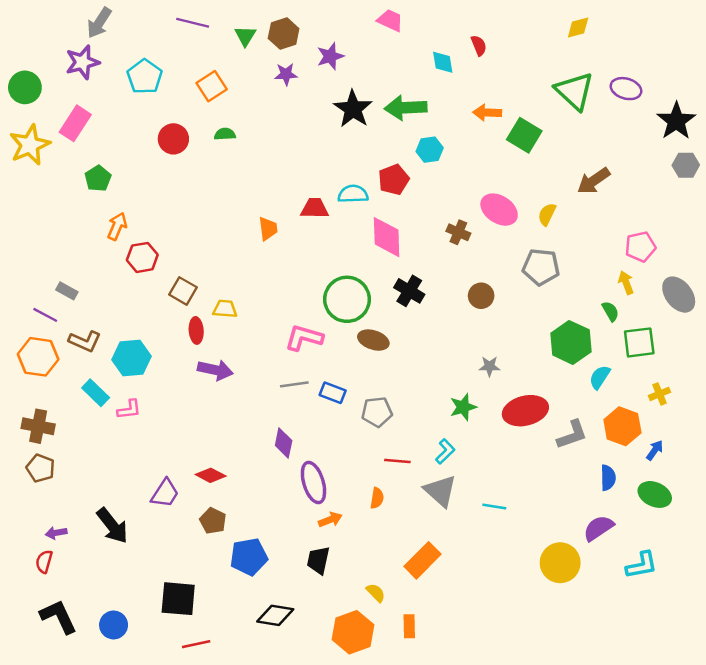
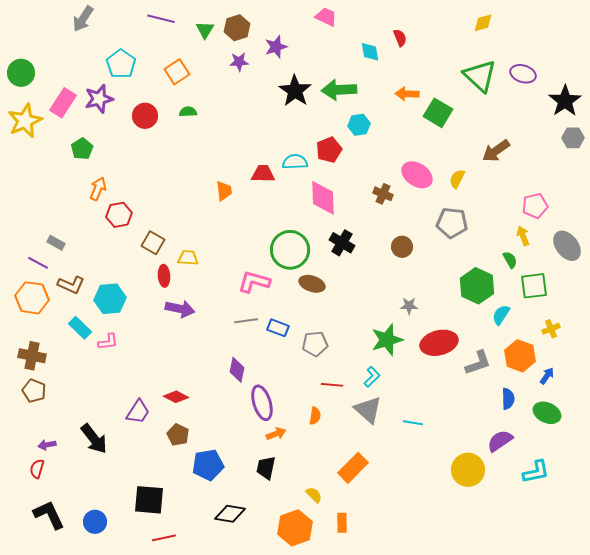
purple star: (82, 62) -> (99, 99), moved
green star: (463, 407) -> (387, 340), size x1.4

